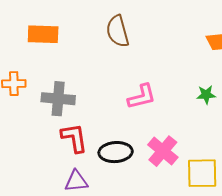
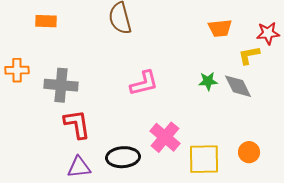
orange rectangle: (43, 34) -> (46, 21), size x0.7
black ellipse: (116, 152) -> (123, 157), moved

